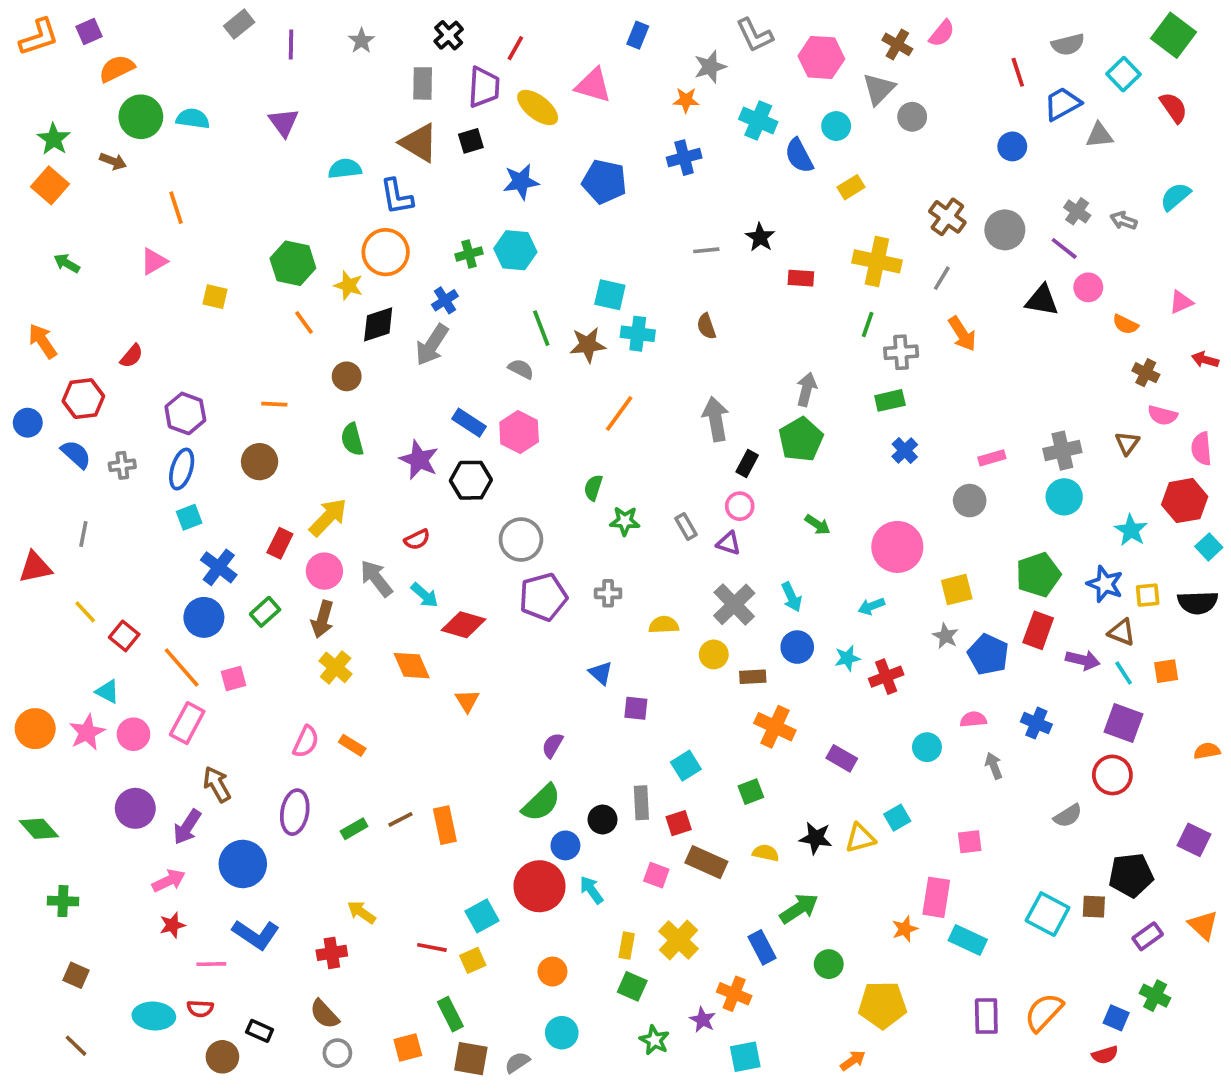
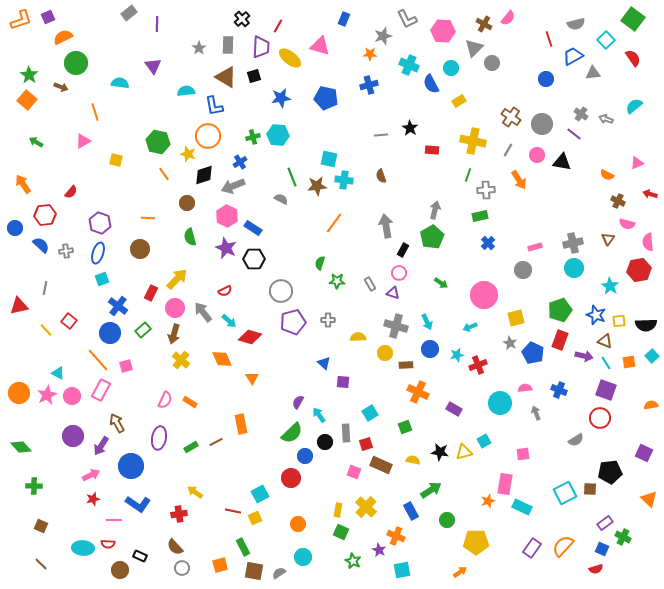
gray star: (361, 41) -> (199, 48), moved
cyan semicircle: (193, 119) -> (120, 83), moved
pink circle: (1088, 287) -> (537, 155), moved
gray arrow: (432, 345) -> (233, 186), turned 35
pink hexagon: (519, 432) -> (227, 216), moved
cyan square: (1209, 547) -> (652, 356), moved
gray cross: (734, 604) -> (396, 326), turned -30
red square: (124, 636) -> (69, 321), moved
cyan circle: (927, 747) -> (500, 403), size x1.5
orange rectangle: (445, 825) -> (241, 424), moved
red circle: (539, 886) -> (291, 478), size x0.7
cyan arrow: (591, 890) -> (319, 415), moved
cyan square: (1048, 914) -> (565, 493), turned 35
purple rectangle: (1148, 936) -> (605, 523), moved
purple rectangle: (986, 1016) -> (532, 548), turned 36

